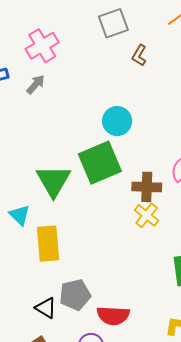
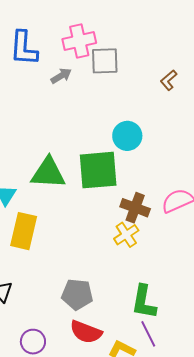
gray square: (113, 23) -> (105, 61), moved
green triangle: (53, 181) -> (48, 173), turned 45
gray pentagon: (75, 295) -> (77, 294), moved
red semicircle: (113, 316) -> (86, 332), moved

